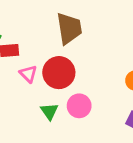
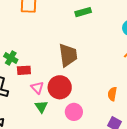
green triangle: (49, 111) -> (41, 107), moved

